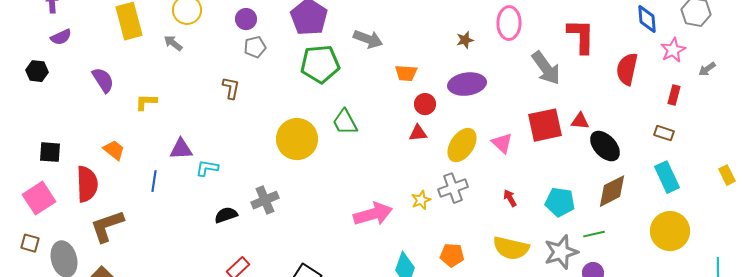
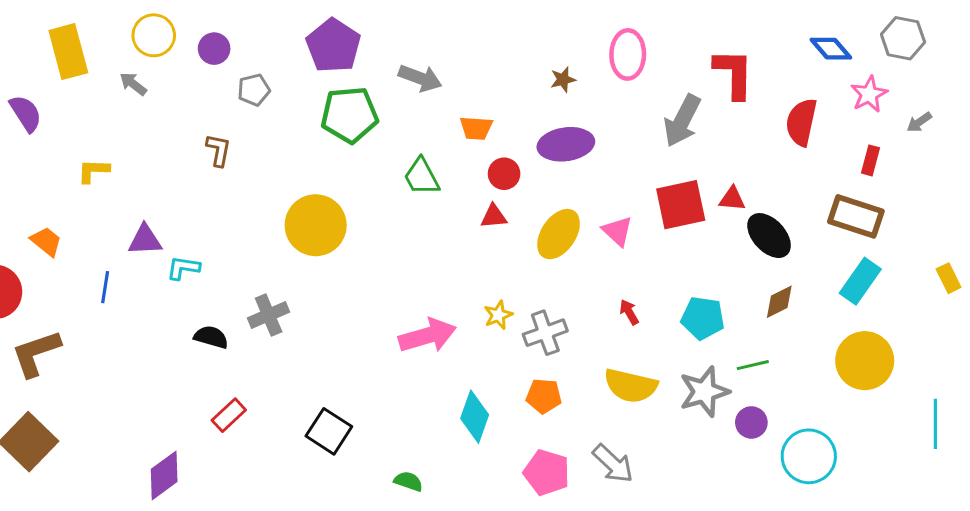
purple circle: (246, 19) -> (214, 49), moved
blue diamond: (647, 19) -> (831, 49), turned -36
gray arrow: (546, 68) -> (682, 121), turned 63
purple semicircle: (103, 80) -> (26, 113), moved
green trapezoid: (345, 122) -> (422, 177), moved
brown rectangle: (664, 133) -> (856, 216), size x1.8
cyan rectangle: (667, 177) -> (860, 281), turned 60
gray cross: (453, 188) -> (545, 333), moved
brown diamond: (612, 191) -> (779, 302), size x0.7
black semicircle: (226, 215) -> (211, 337), turned 35

